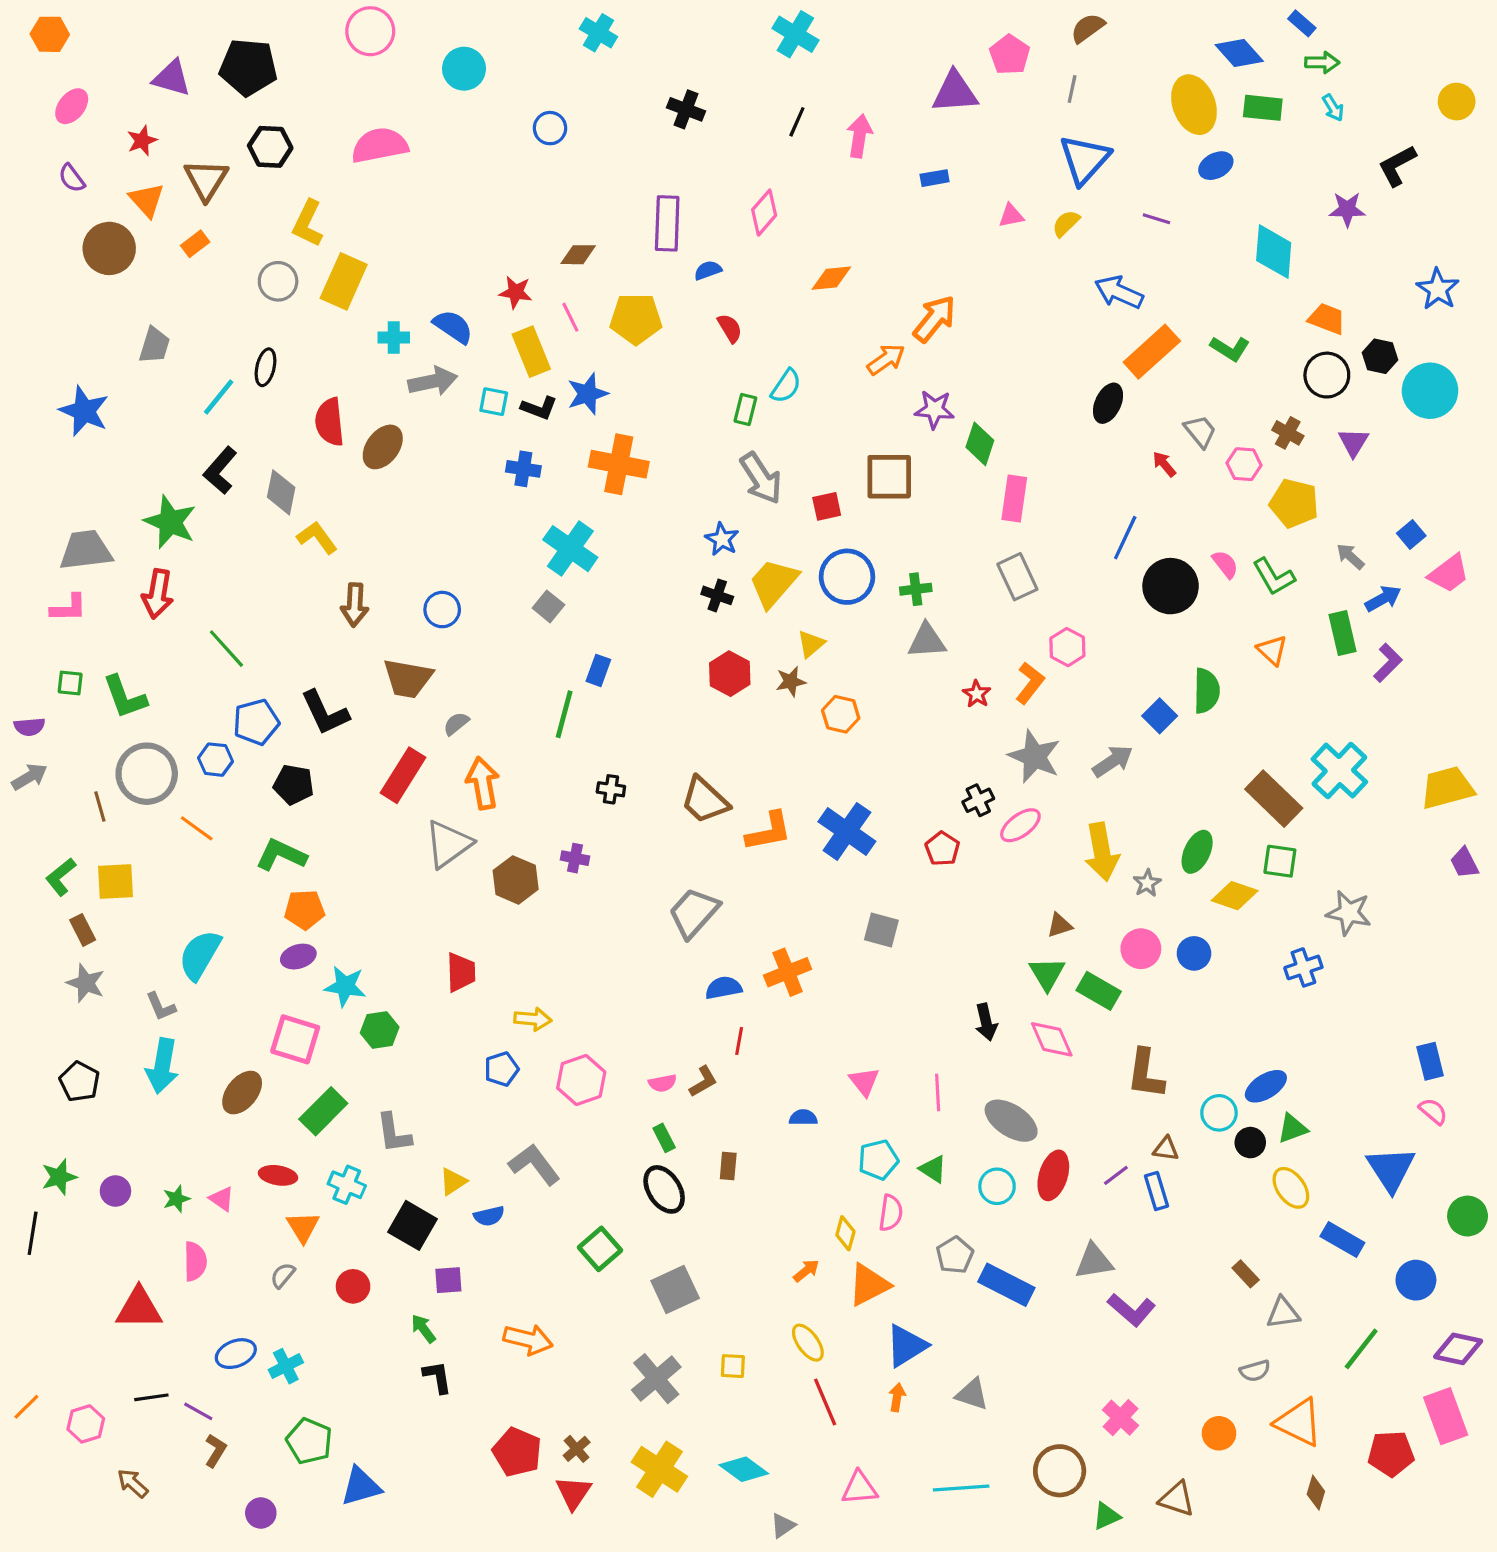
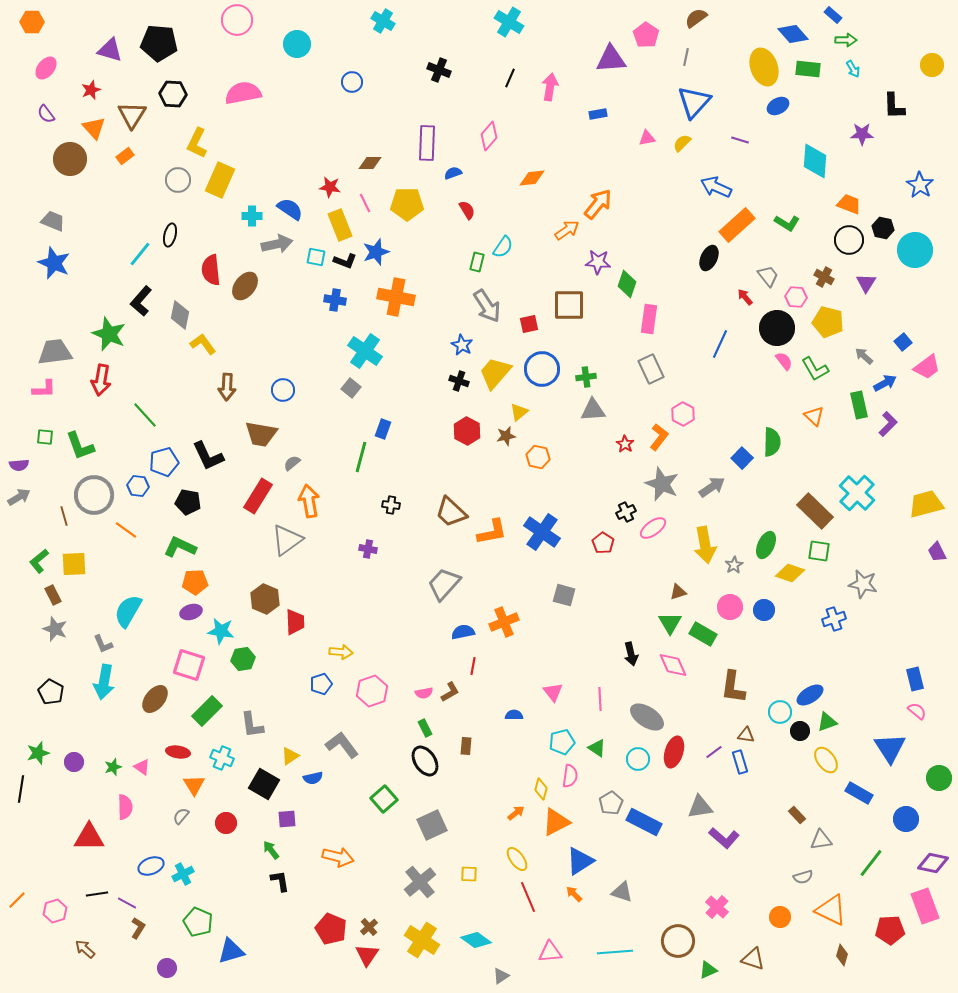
black L-shape: (1397, 166) -> (894, 106), turned -64
gray trapezoid: (155, 345) -> (53, 221), moved, turned -85
black circle: (1171, 586) -> (777, 328), moved
brown hexagon: (516, 880) -> (265, 599), moved
orange arrow: (897, 1397) -> (574, 894), turned -54

